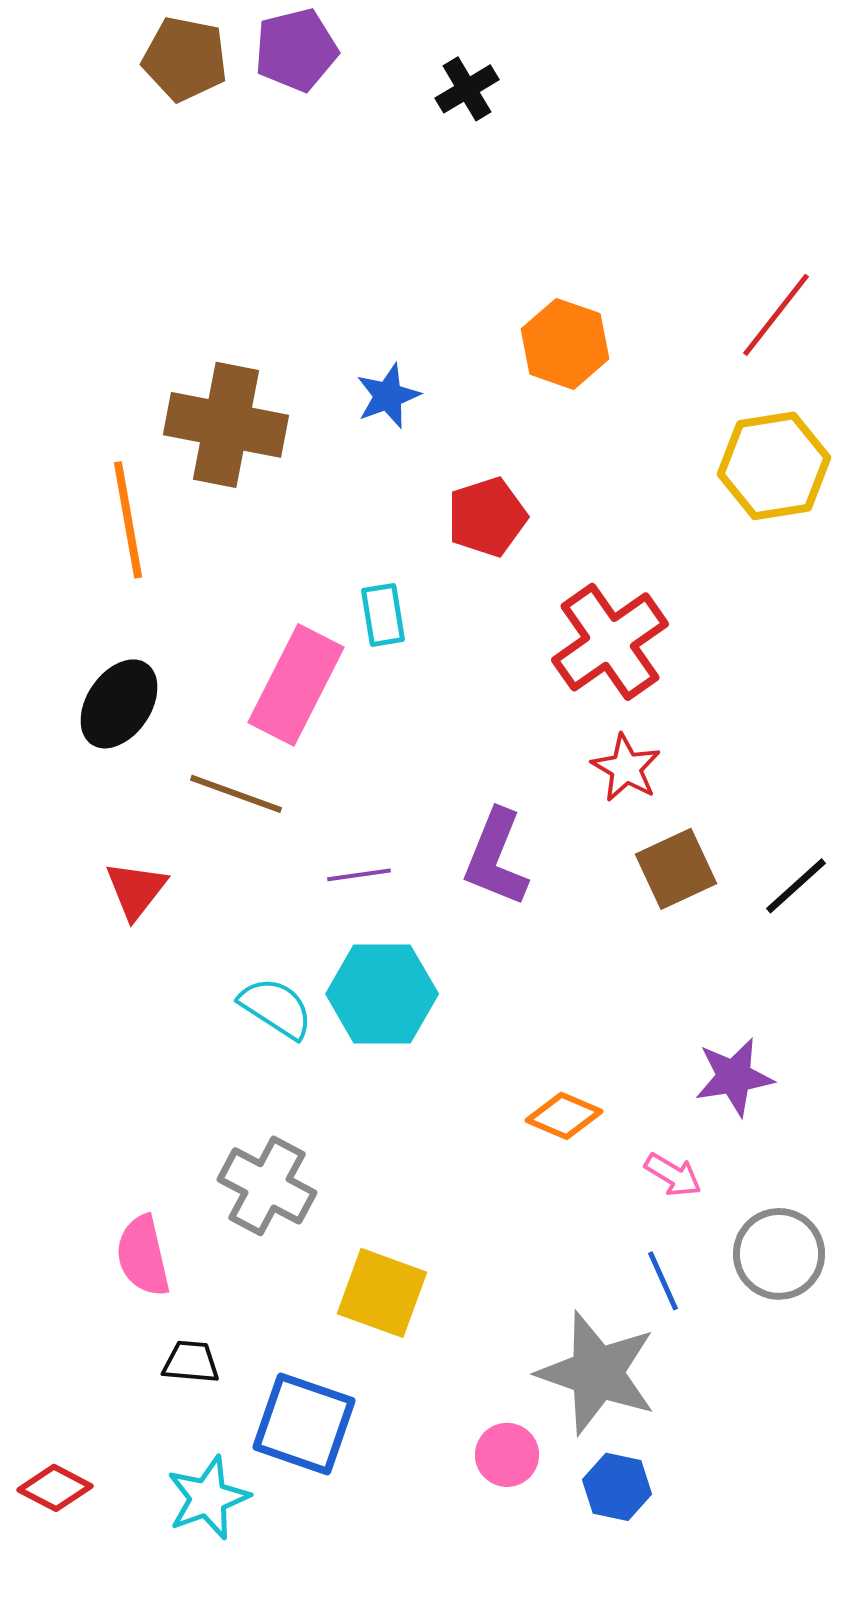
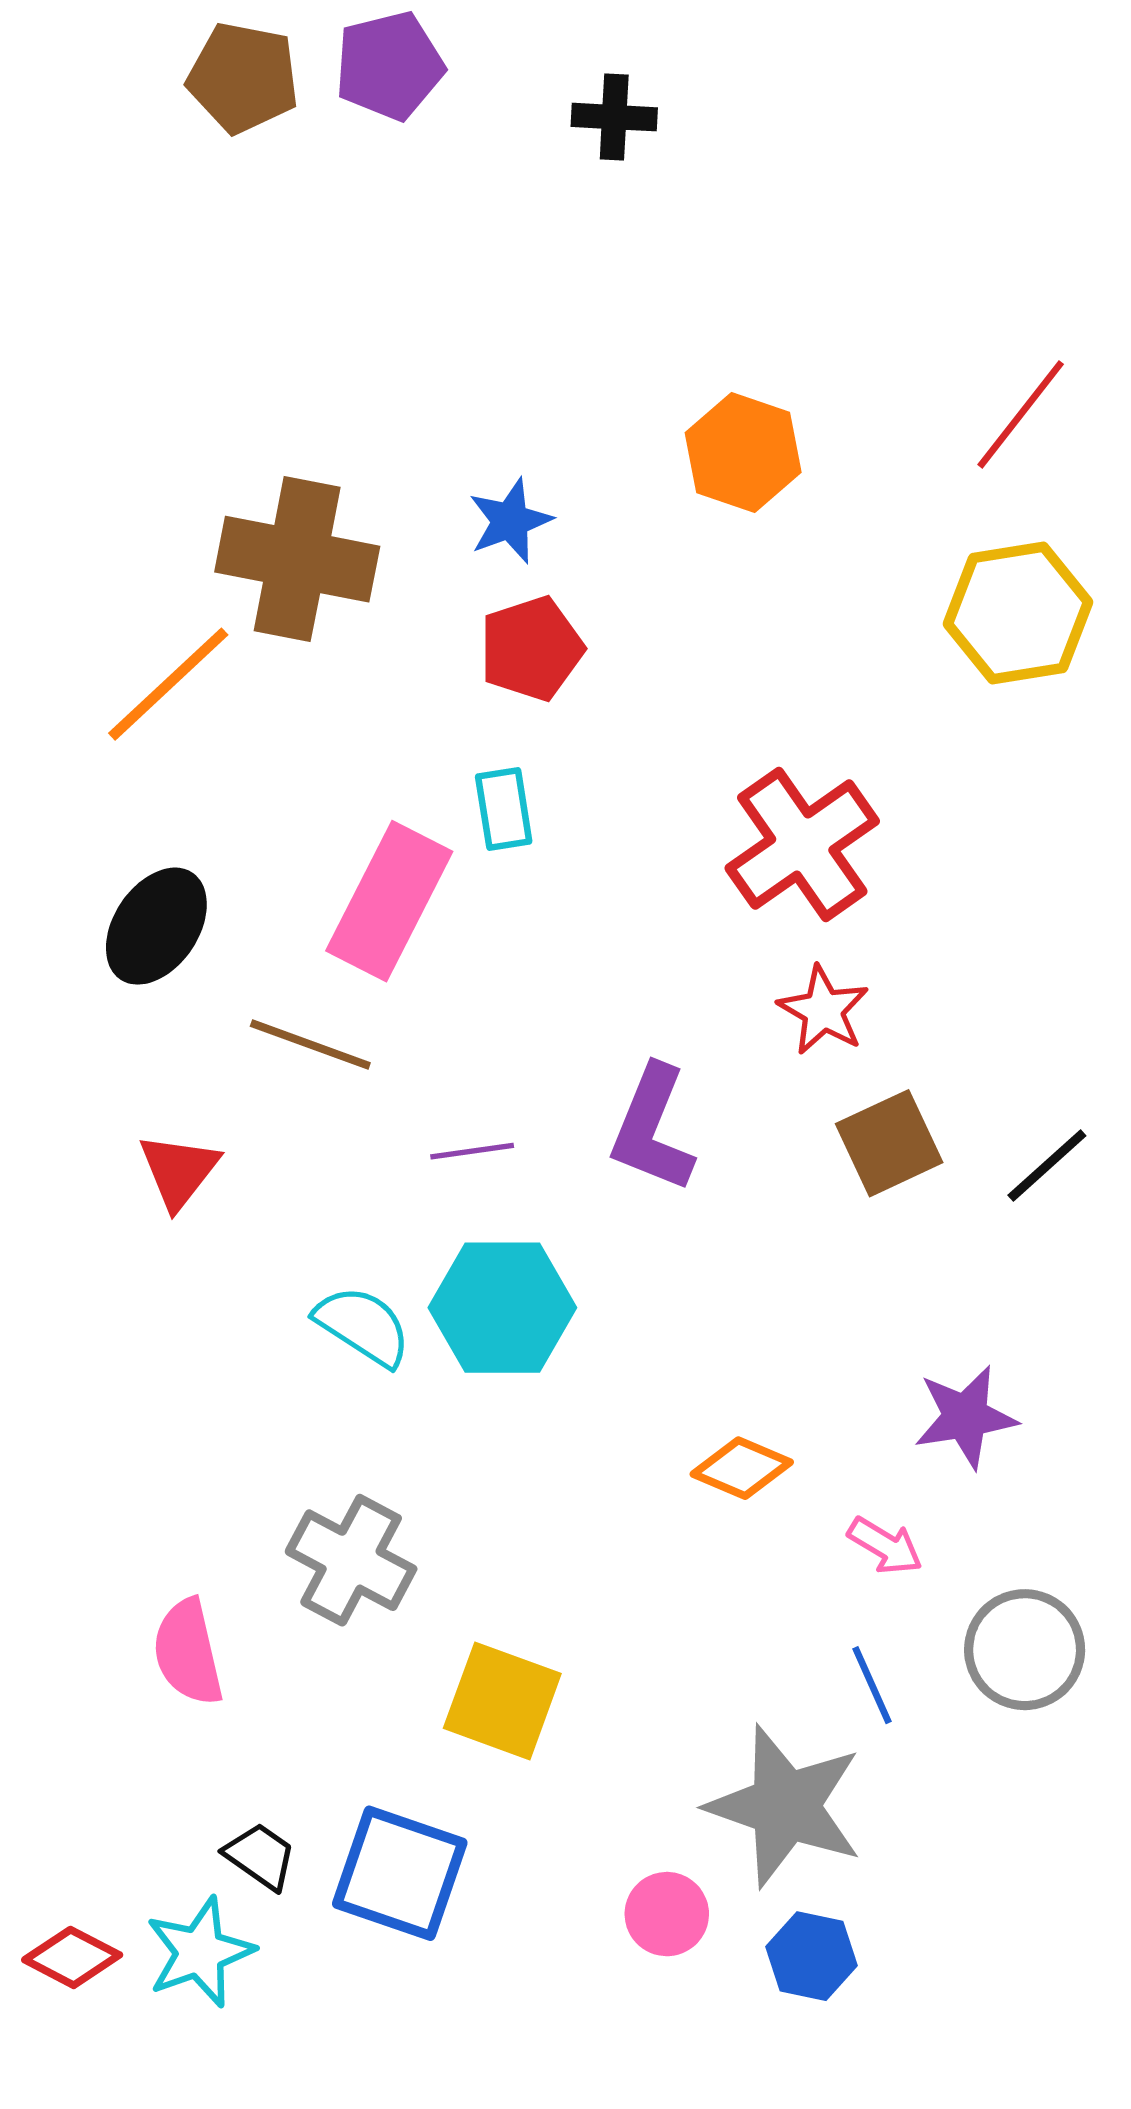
black cross: (467, 89) -> (614, 117), turned 34
red pentagon: (487, 517) -> (531, 649), moved
orange line: (128, 520) -> (168, 684), turned 57
black trapezoid: (191, 1362) -> (260, 1856), moved, turned 30
cyan star: (208, 1498) -> (200, 1952), moved

